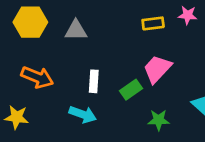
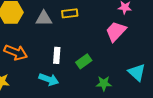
yellow rectangle: (153, 23) -> (70, 13), moved
pink trapezoid: (157, 69) -> (116, 31), moved

